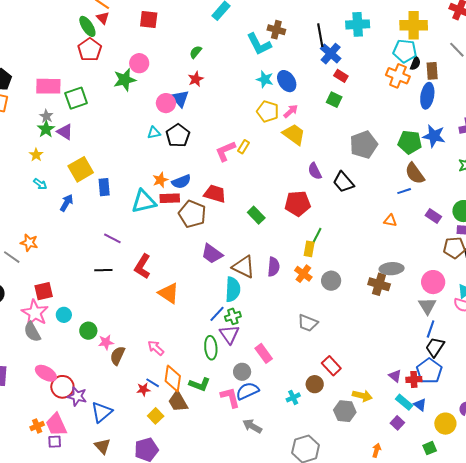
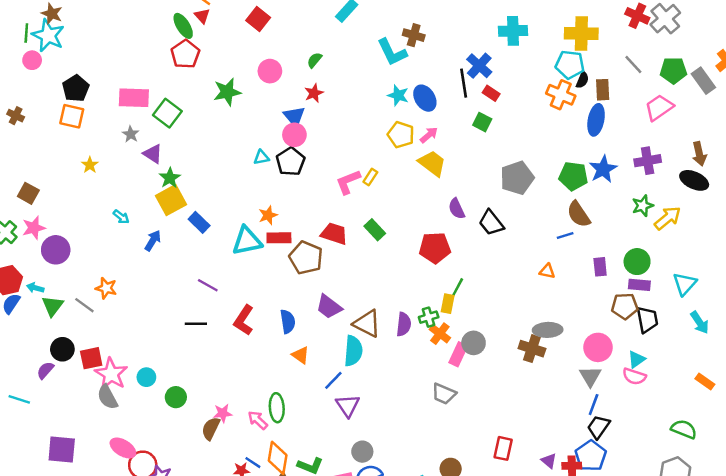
red square: (149, 19) -> (258, 19), turned 30
black line: (320, 35) -> (464, 83), moved
pink circle: (139, 63) -> (270, 71), moved
green square: (76, 98) -> (167, 113), turned -35
pink circle: (166, 103) -> (294, 135), moved
green star: (46, 129) -> (170, 178), moved
blue star: (434, 136) -> (603, 169), turned 30
yellow star: (36, 155) -> (90, 165), moved
blue semicircle: (181, 182) -> (288, 321), moved, turned -78
blue rectangle: (104, 187) -> (199, 222), turned -42
green rectangle: (256, 215) -> (375, 230), moved
purple rectangle: (433, 216) -> (600, 267), turned 49
red square: (44, 291) -> (91, 358), moved
orange triangle: (169, 293) -> (300, 355), moved, size x0.7
green cross: (233, 316) -> (429, 317), moved
pink star: (106, 342) -> (223, 413), moved
green ellipse: (211, 348) -> (277, 408), moved
pink rectangle: (264, 353) -> (458, 354), moved, turned 60
red rectangle: (331, 366) -> (503, 448), moved, turned 54

